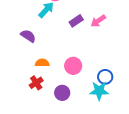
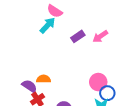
purple semicircle: (28, 36) -> (29, 86), moved
pink circle: (73, 66) -> (98, 82), moved

